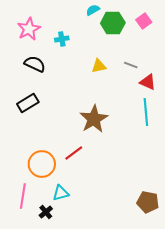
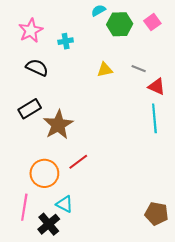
brown star: (94, 119) -> (58, 125), moved
cyan triangle: (61, 193) -> (65, 204), turned 42
black cross: (46, 212) -> (49, 224), size x1.5

